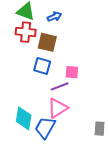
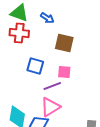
blue arrow: (54, 17) -> (47, 18), turned 56
brown square: (47, 42) -> (64, 43), moved

